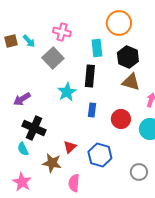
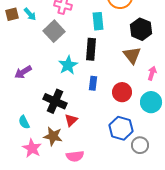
black hexagon: (128, 57) -> (141, 29), moved
brown triangle: (131, 82) -> (132, 55), turned 36
black cross: (34, 128) -> (55, 101), moved
blue hexagon: (100, 155) -> (121, 128), moved
pink star: (22, 182) -> (32, 148), moved
pink semicircle: (74, 183) -> (75, 156), turned -102

